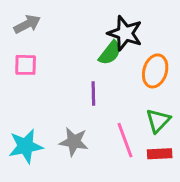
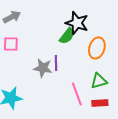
green triangle: (158, 121) -> (99, 81), turned 30
gray star: (74, 142) -> (43, 68), moved

